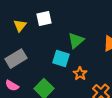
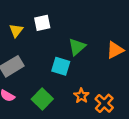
orange star: (80, 74) -> (81, 96), moved

